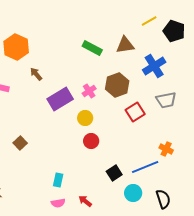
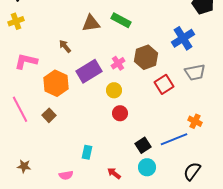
brown triangle: (125, 45) -> (91, 23), moved
orange hexagon: (16, 47) -> (56, 83), moved
cyan circle: (133, 193) -> (147, 167), moved
black semicircle: (163, 199) -> (192, 171), turned -126
pink semicircle: (58, 203) -> (66, 175), moved

